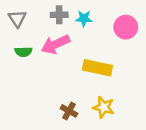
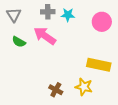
pink arrow: (55, 44) -> (45, 36), turned 60
green semicircle: (23, 52) -> (19, 42), turned 32
yellow rectangle: (97, 68) -> (99, 65), moved

